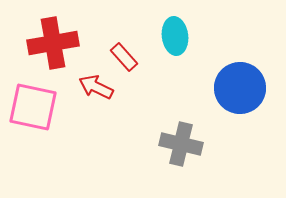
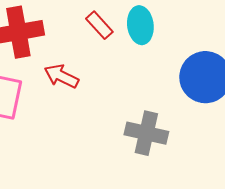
red rectangle: (124, 57) -> (99, 25), moved

